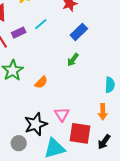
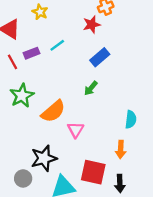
orange semicircle: (41, 82) -> (53, 111), size x1.6
pink triangle: (62, 114) -> (76, 130), moved
black arrow: (104, 142) -> (120, 184), turned -42

